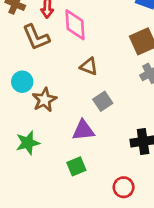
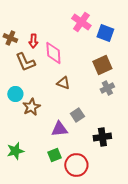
gray square: (103, 101) -> (77, 115), moved
green star: (28, 143) -> (15, 151), moved
red circle: (124, 187) -> (76, 165), moved, size x1.5

